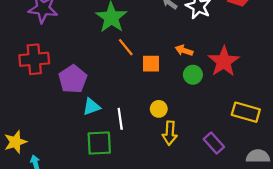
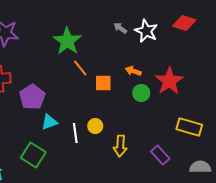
yellow circle: (159, 109) -> (95, 126), moved
green square: (99, 143) -> (33, 155), moved, turned 35

